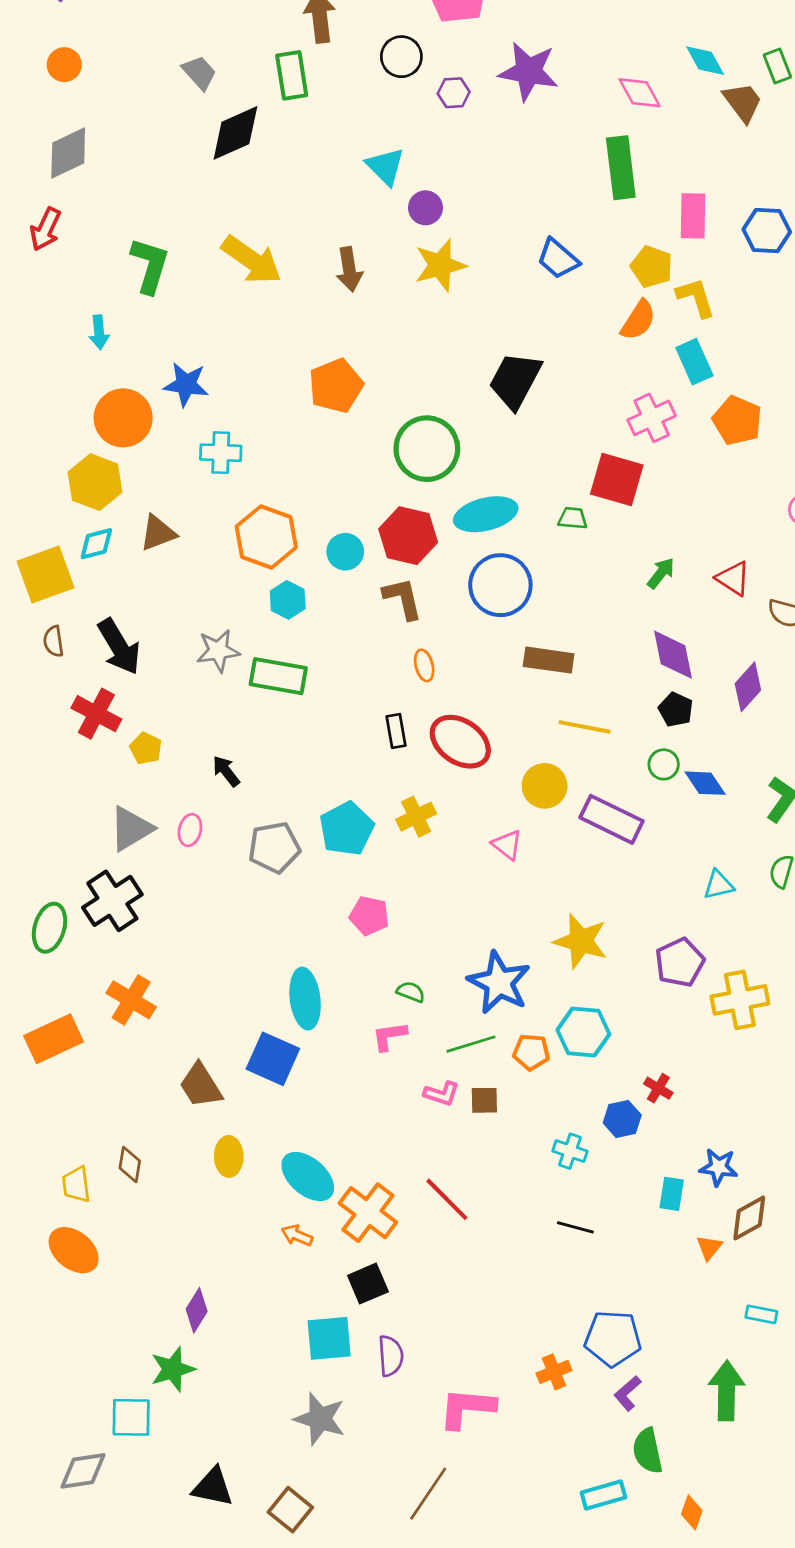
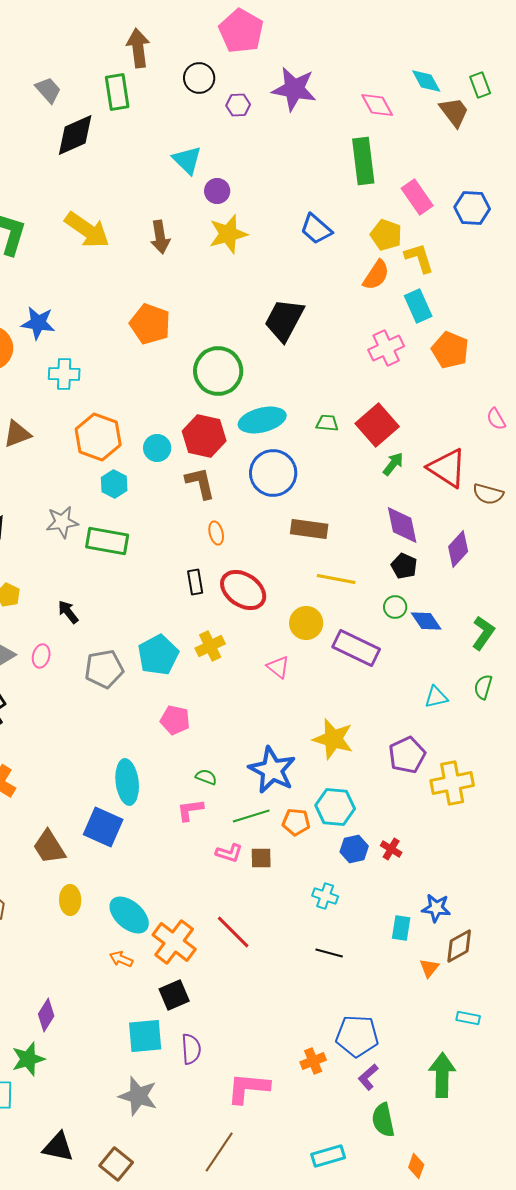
pink rectangle: (693, 216) -> (417, 197), turned -36
orange pentagon: (336, 386) -> (150, 324), turned -30
red square: (617, 479) -> (377, 425), moved, turned 33
red triangle: (733, 578) -> (447, 468), size x1.5
blue hexagon: (622, 1119) -> (354, 849), moved
cyan rectangle: (603, 1495) -> (328, 1156), moved

